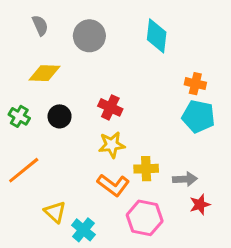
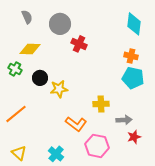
cyan diamond: (157, 36) -> (134, 24), moved
red cross: (110, 107) -> (79, 44), moved
green cross: (19, 116) -> (15, 69), moved
yellow star: (112, 145) -> (59, 89), moved
yellow cross: (146, 169) -> (101, 104), moved
yellow triangle: (55, 212) -> (19, 153), moved

